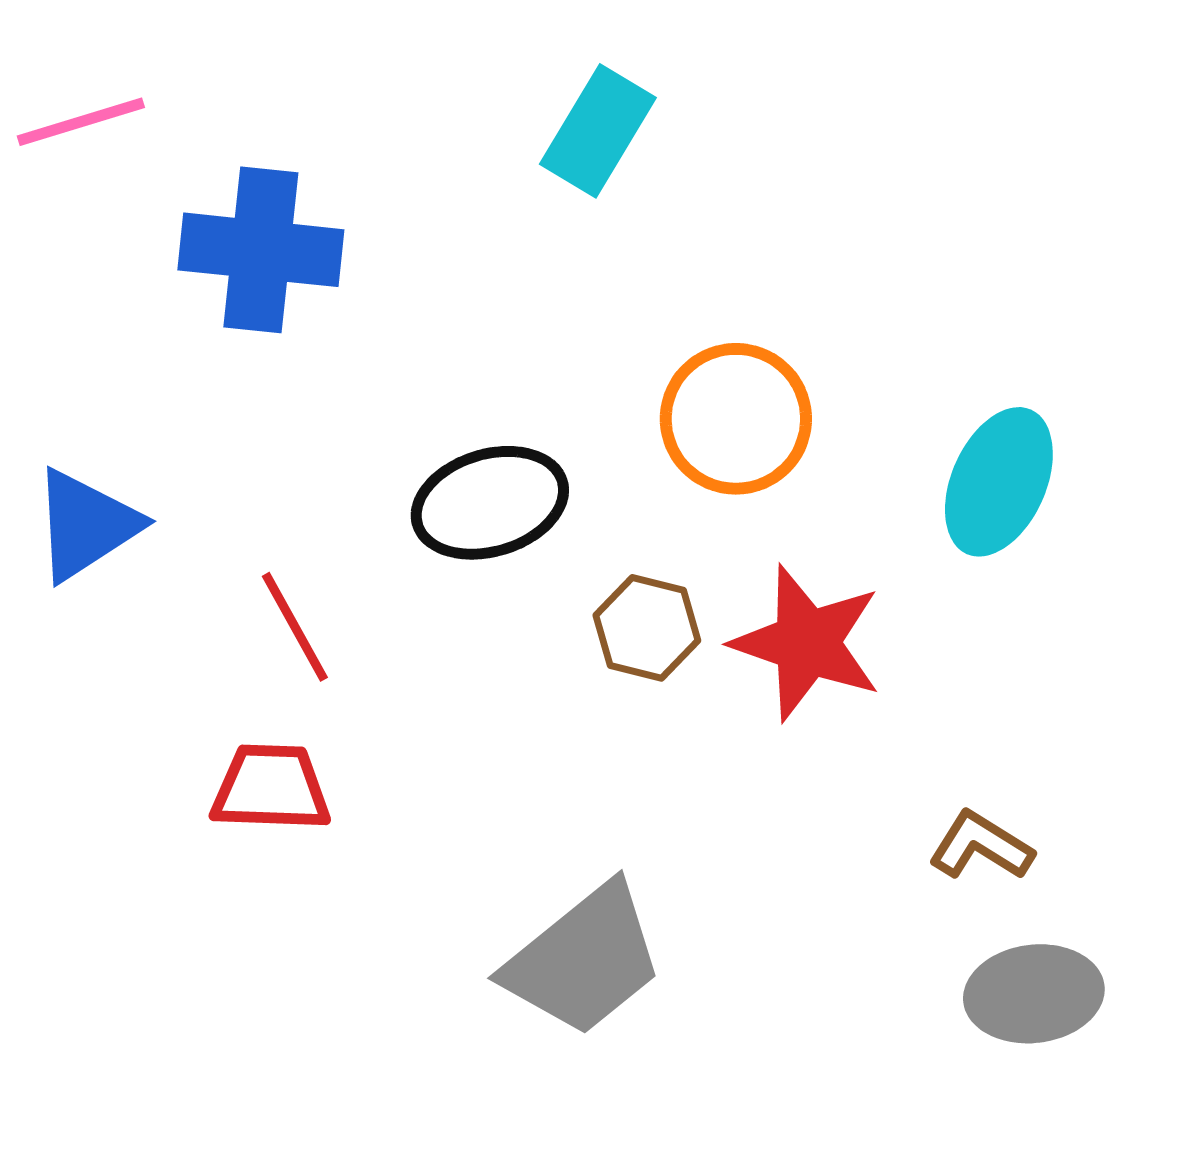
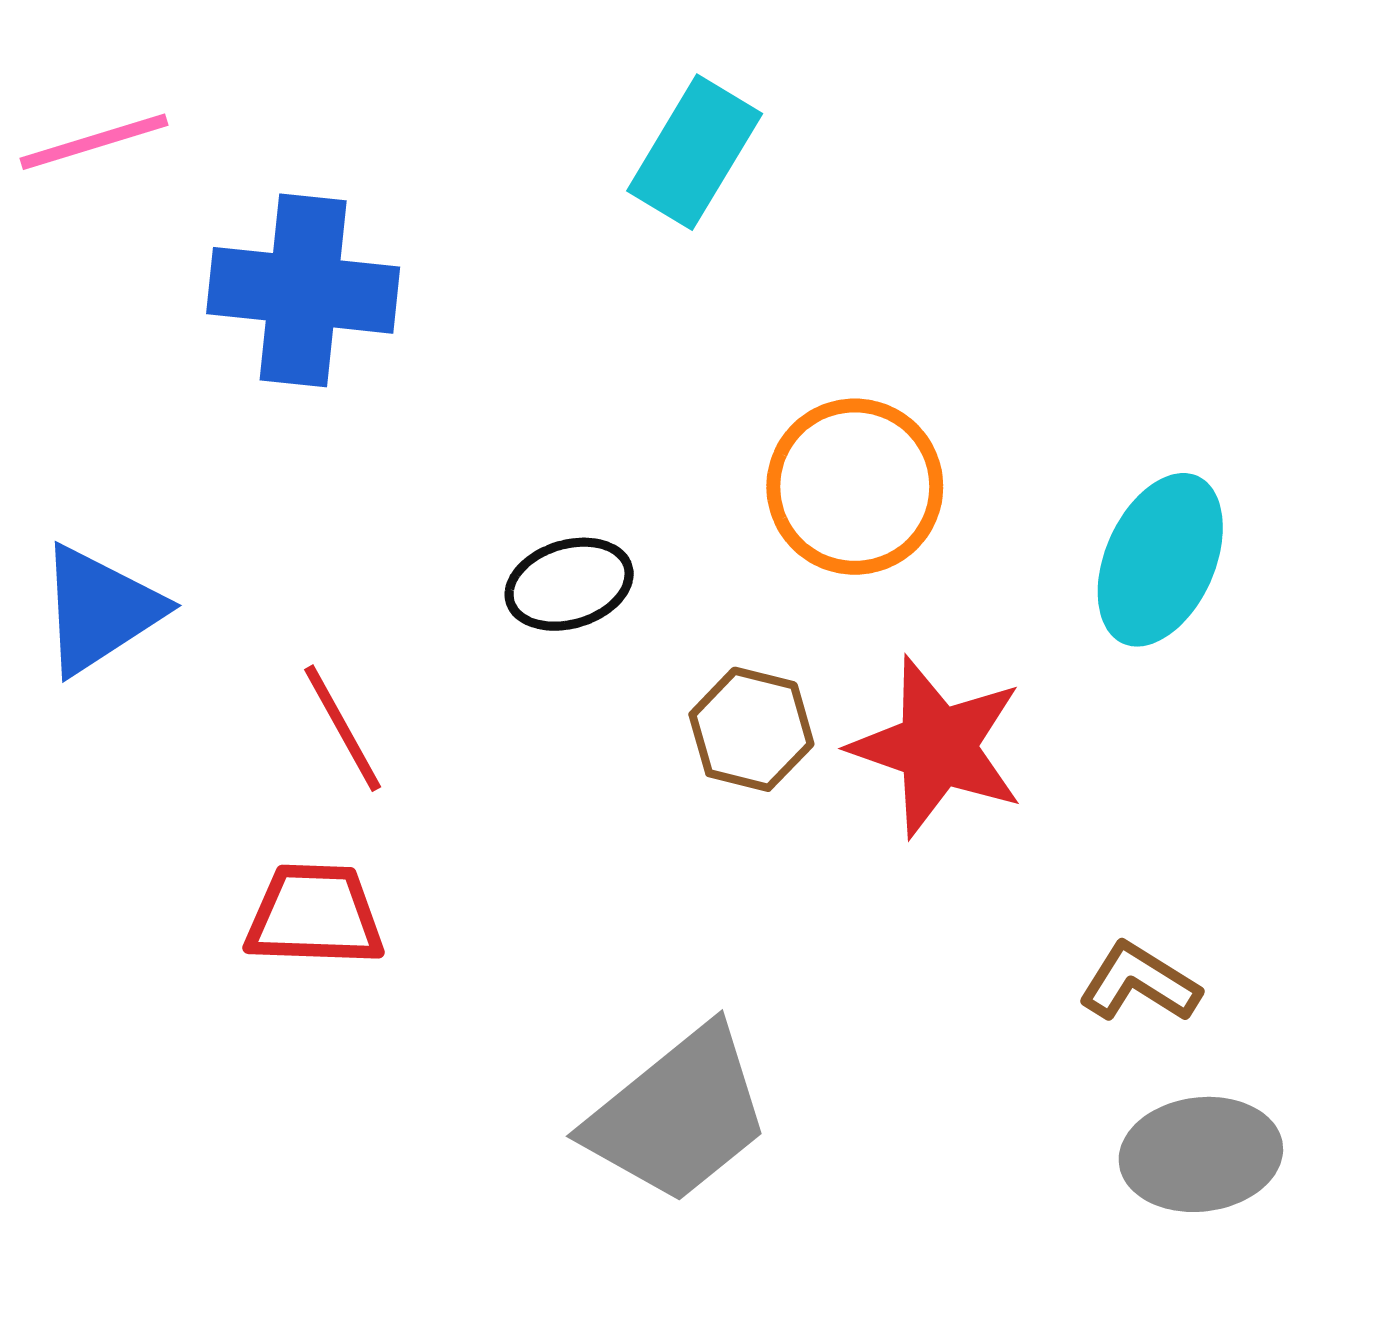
black ellipse: (490, 503) -> (569, 584), size x0.7

